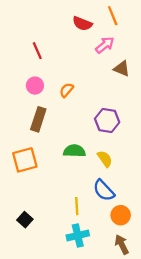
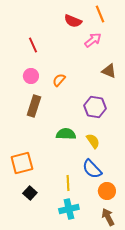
brown triangle: (122, 69) -> (109, 71), moved
orange square: (25, 160) -> (22, 163), moved
black square: (25, 220) -> (30, 193), moved

